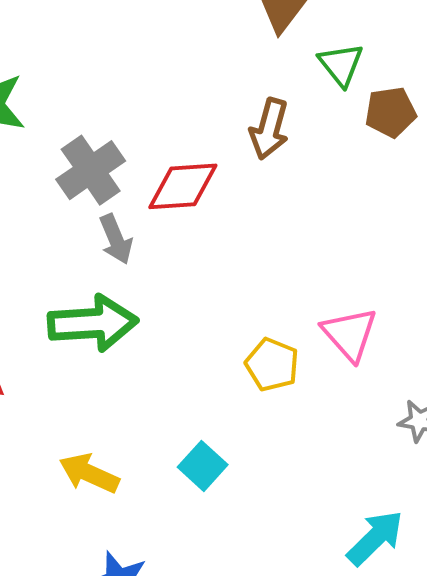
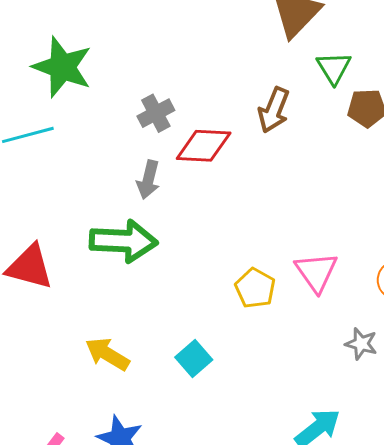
gray cross: (91, 170) -> (156, 113), moved, size x0.7
gray arrow: (116, 239) -> (148, 180), turned 30

